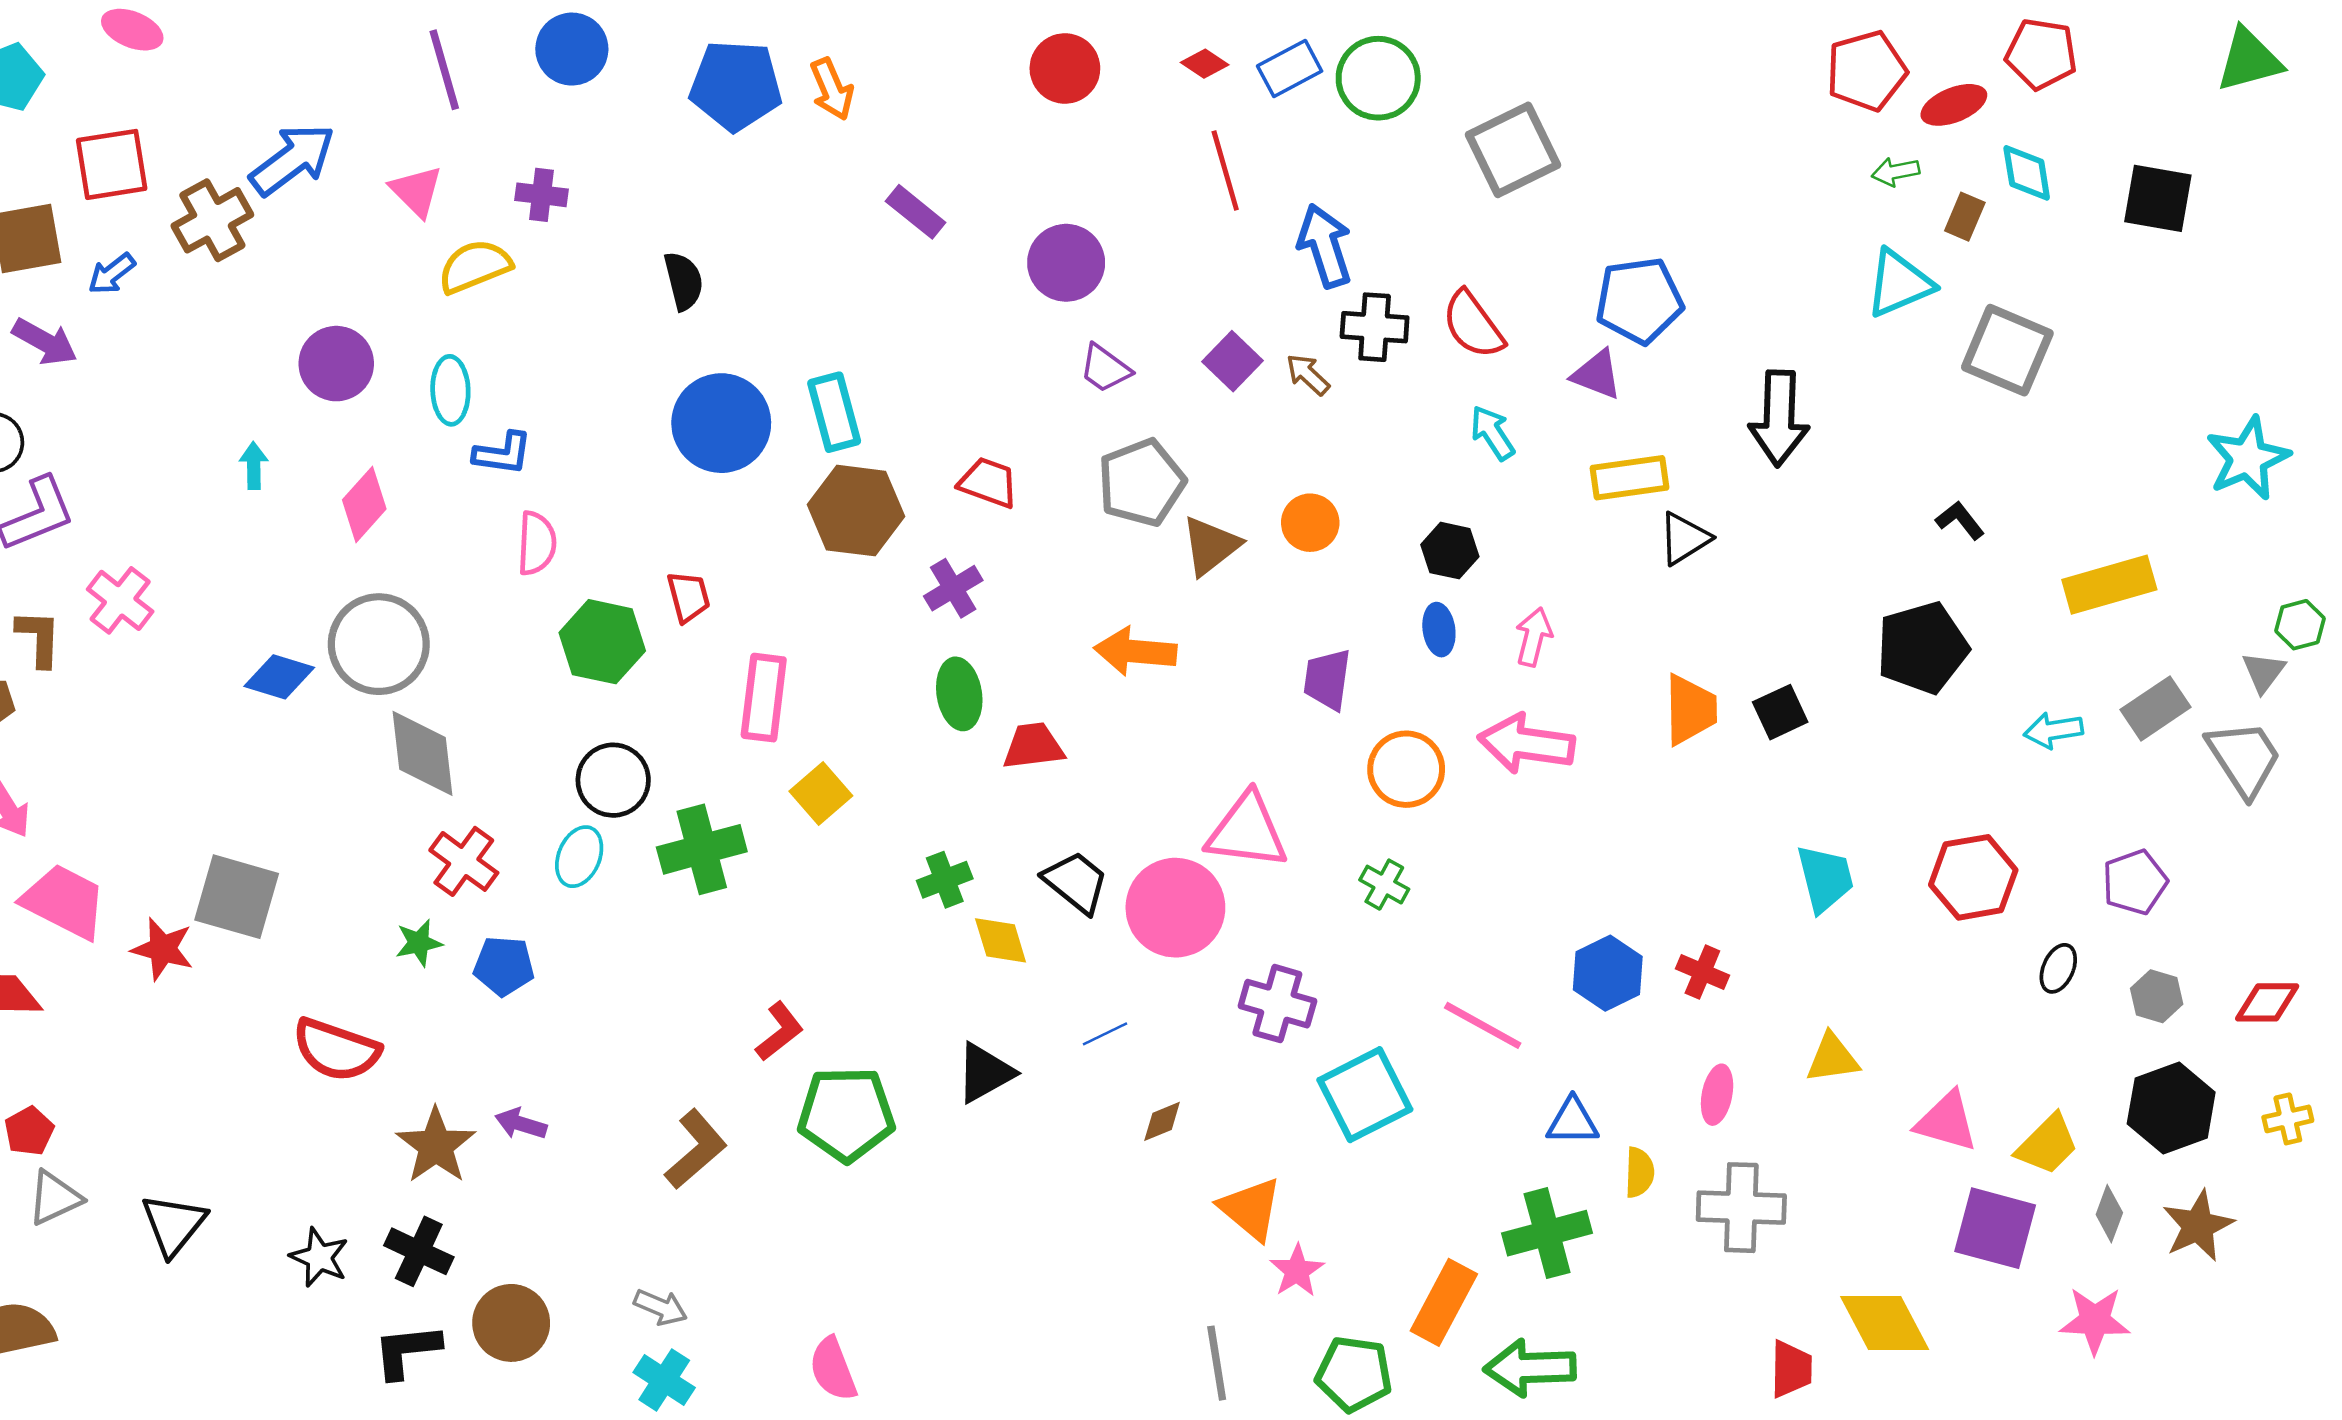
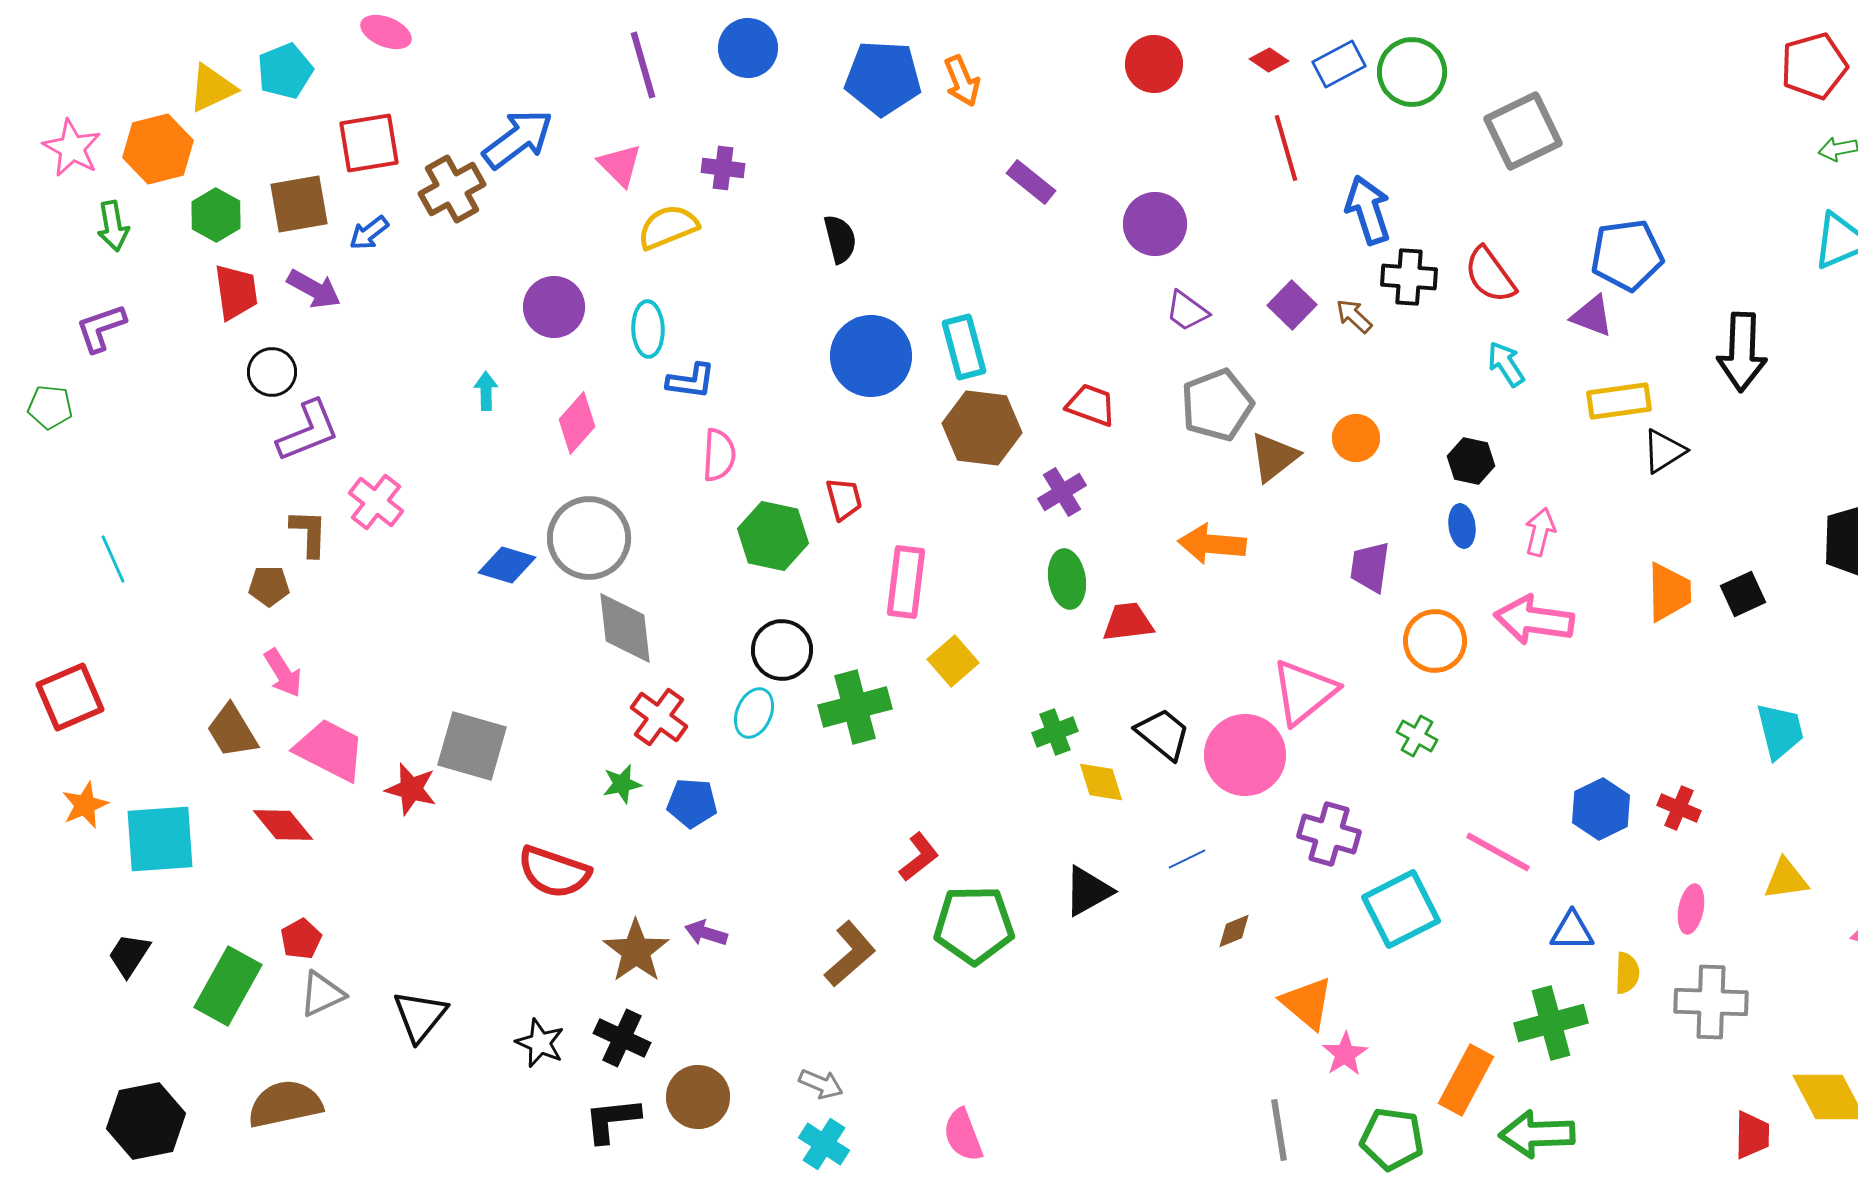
pink triangle: (1247, 831) -> (1304, 692), turned -46

